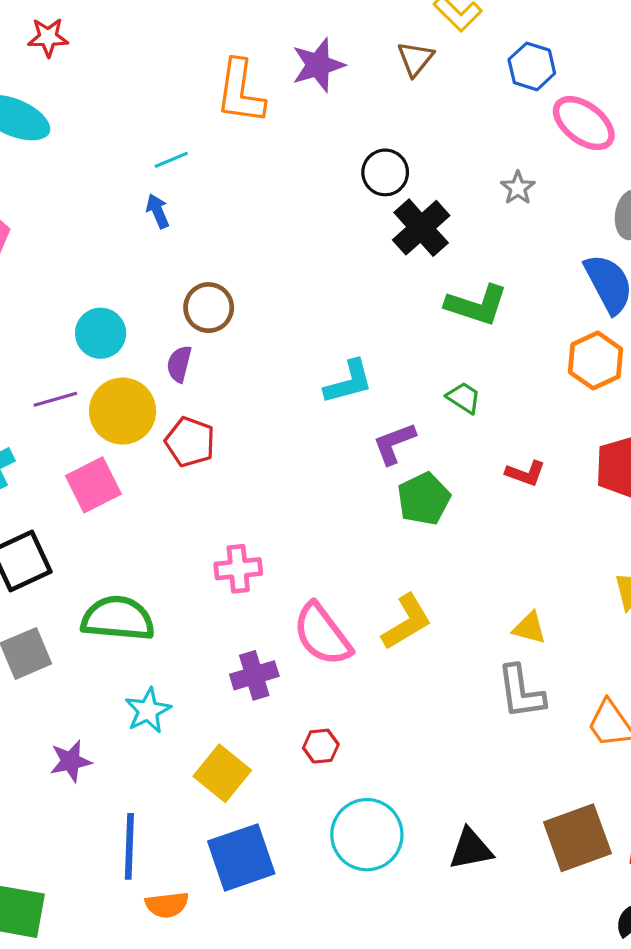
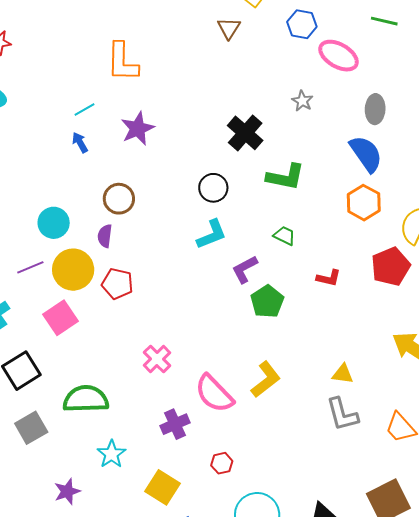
purple star: (318, 65) -> (138, 129), moved
black circle: (385, 172) -> (213, 188), moved
pink cross: (238, 569) -> (157, 359), turned -32

